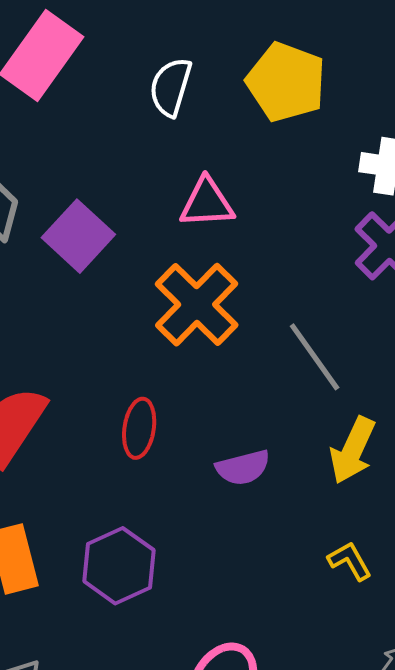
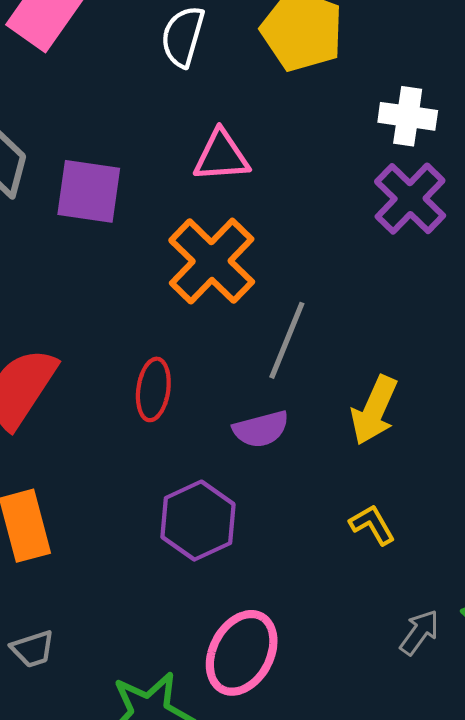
purple square: (78, 236) -> (89, 191), turned -34
gray line: (315, 357) -> (287, 340), moved, turned 58
purple hexagon: (119, 566) -> (198, 521), moved

